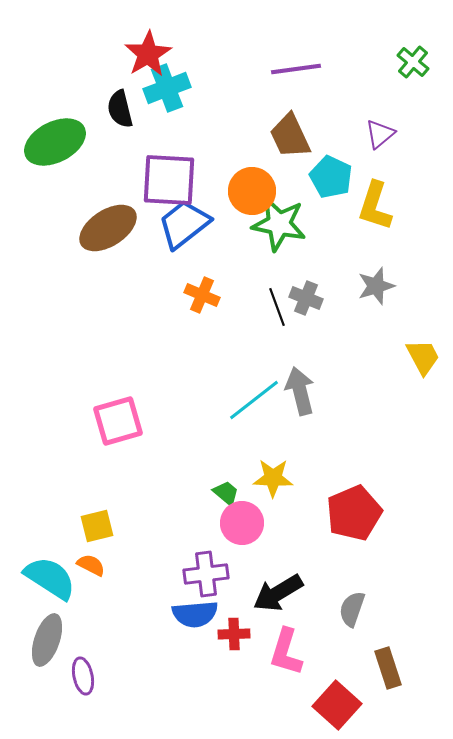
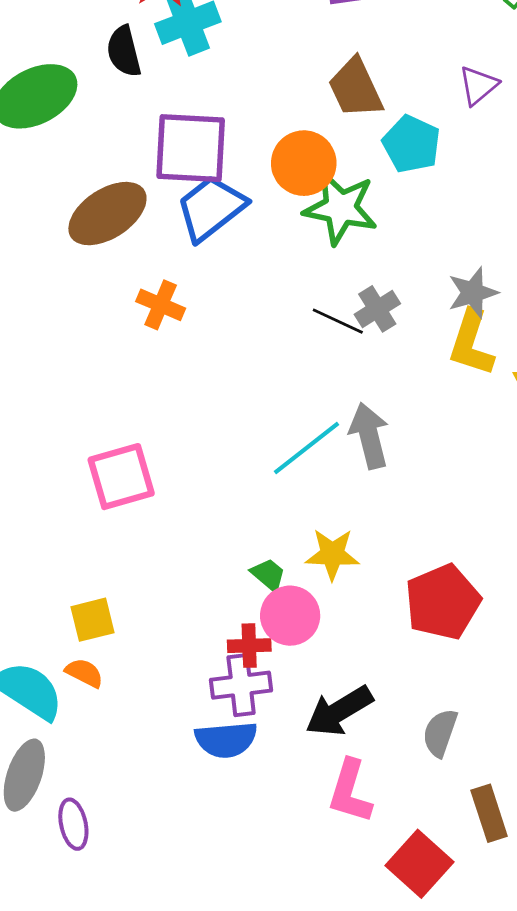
yellow L-shape: (375, 206) -> (471, 343), moved
orange cross: (202, 295) -> (161, 305), moved
gray cross: (306, 298) -> (377, 309), turned 36
black line: (277, 307) -> (338, 321), turned -45
red cross: (234, 634) -> (249, 646), moved

